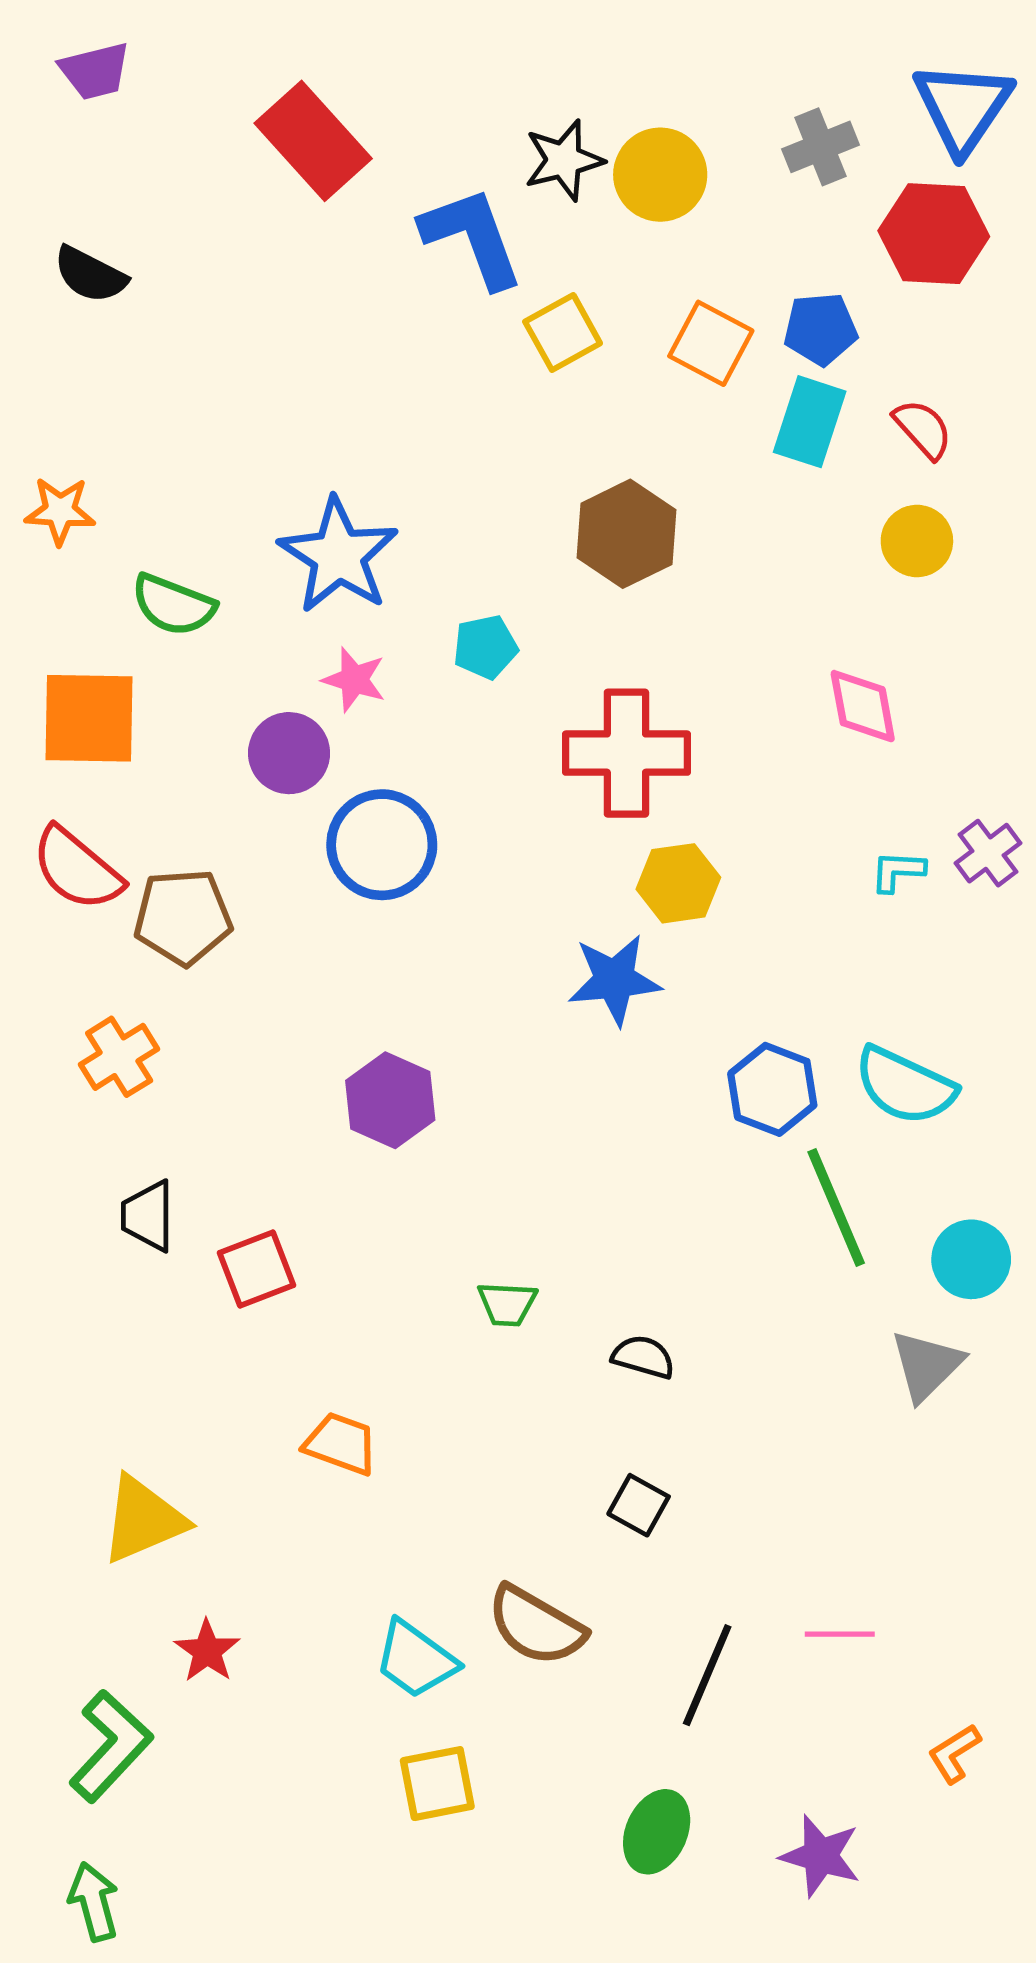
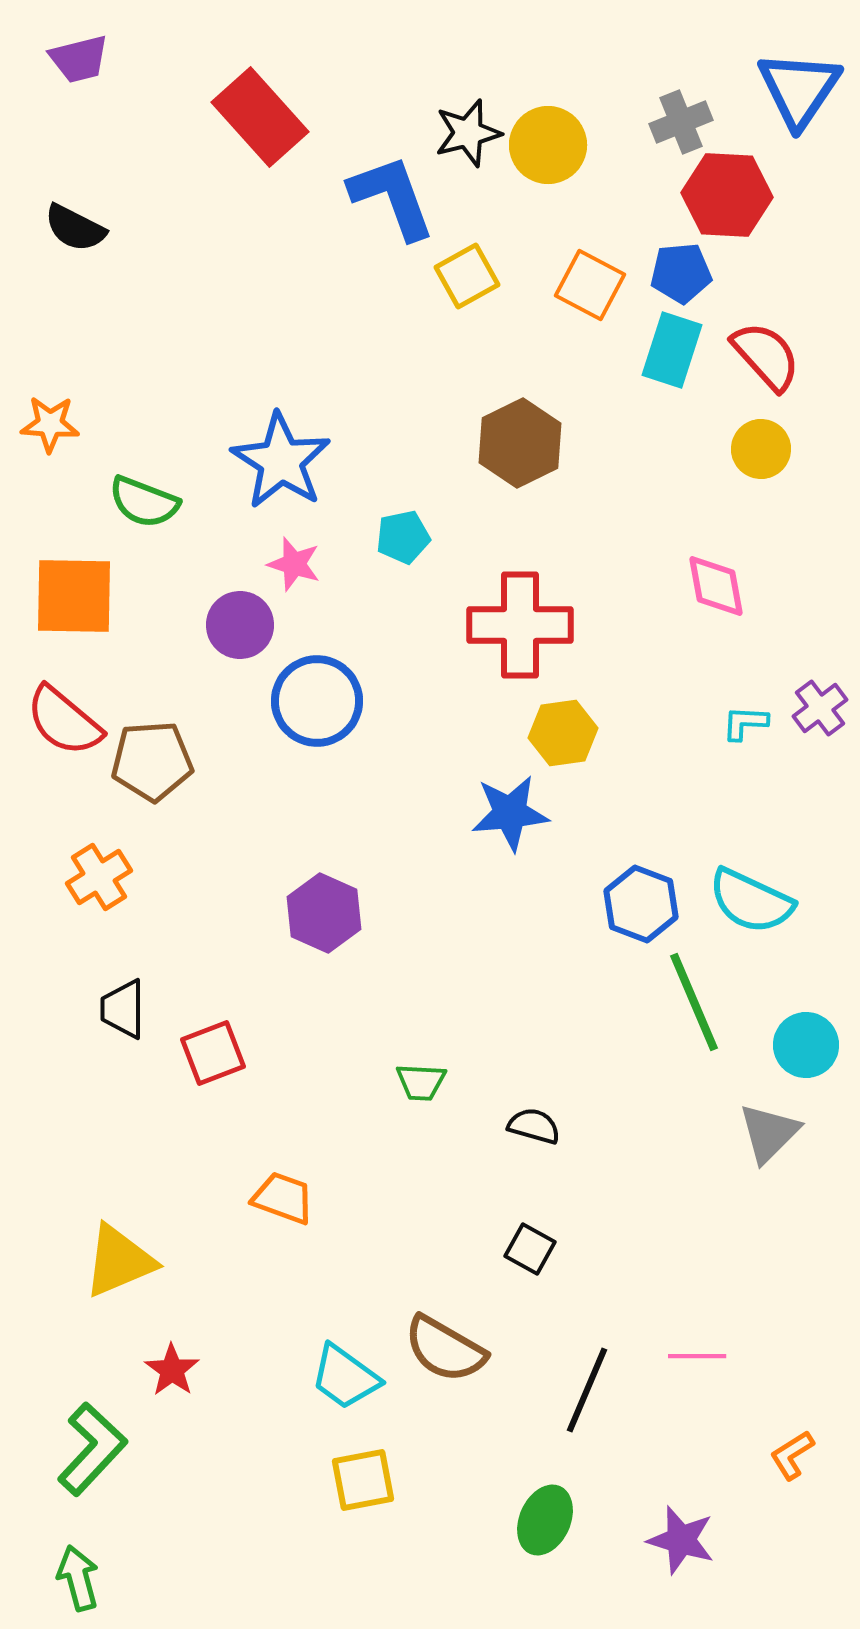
red hexagon: (934, 234) -> (727, 195), moved
red semicircle: (923, 429) -> (766, 356), size x1.4

